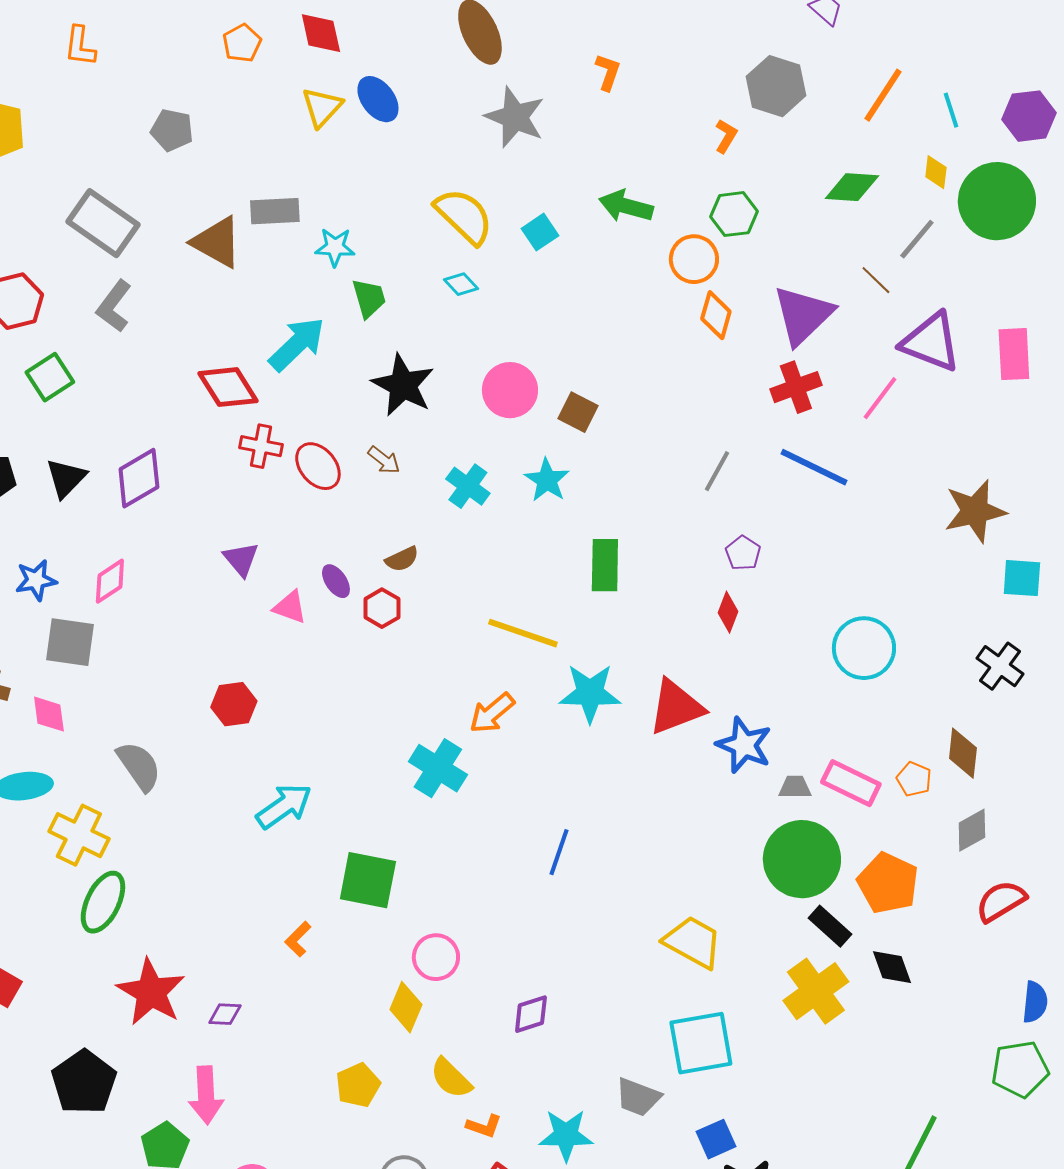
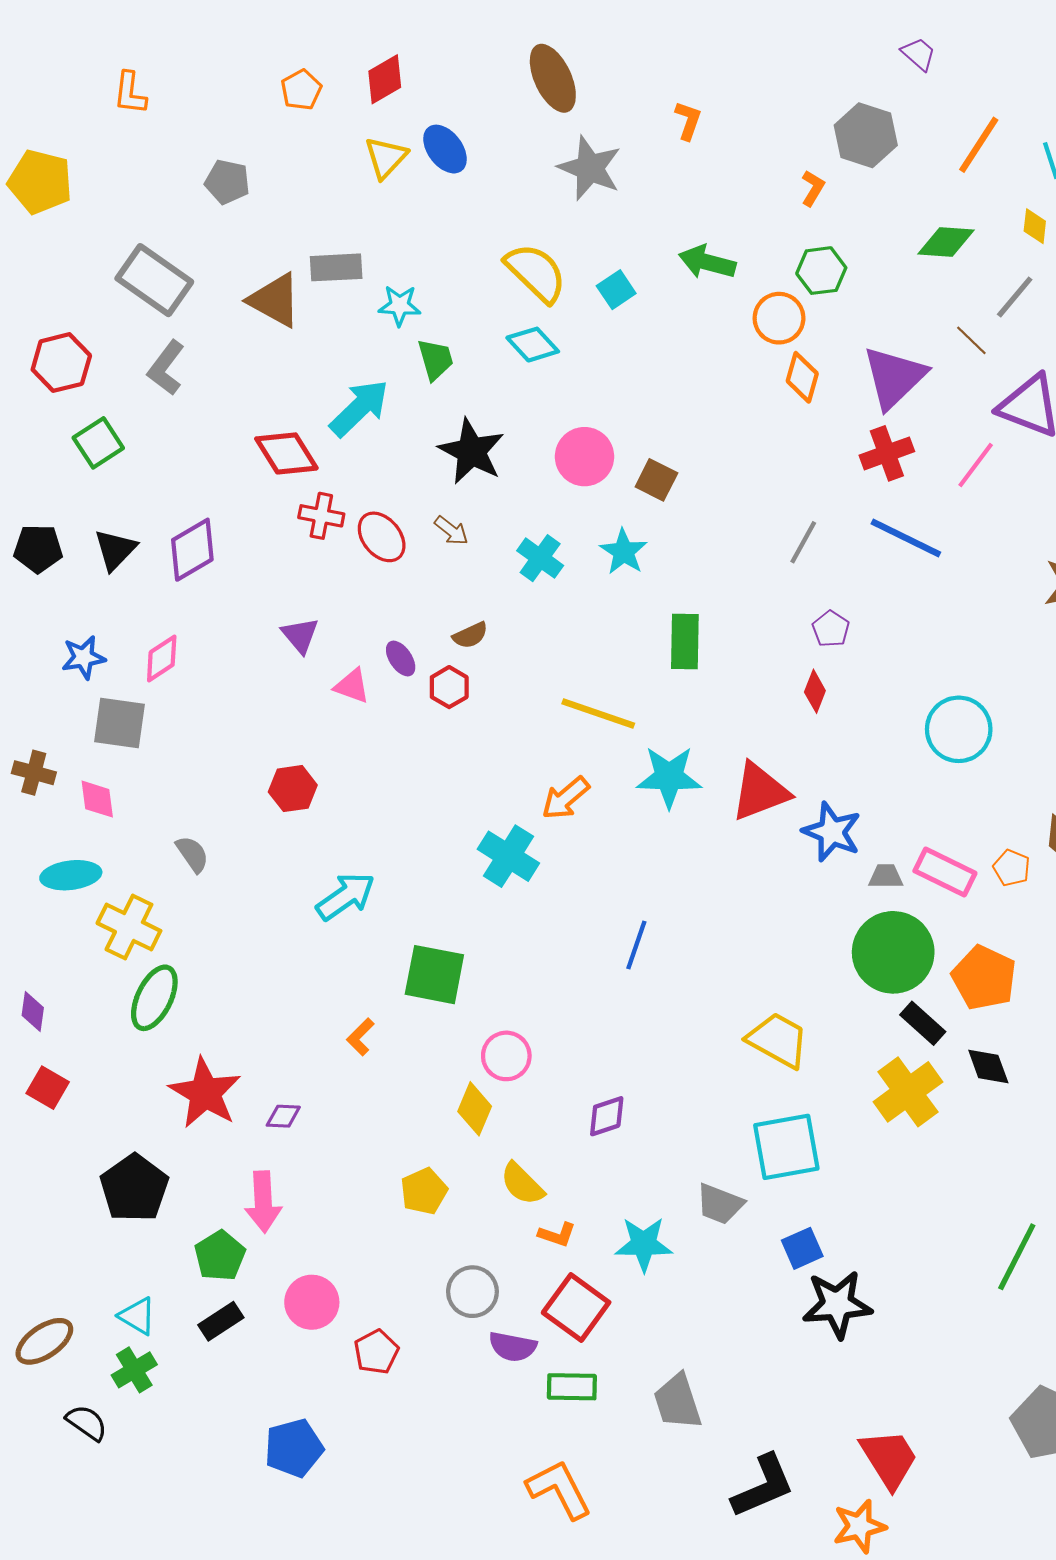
red diamond: (321, 33) -> (385, 79), turned 72
cyan diamond: (461, 284) -> (533, 345), size x1.4
gray semicircle: (139, 766) -> (192, 854), size x0.7

